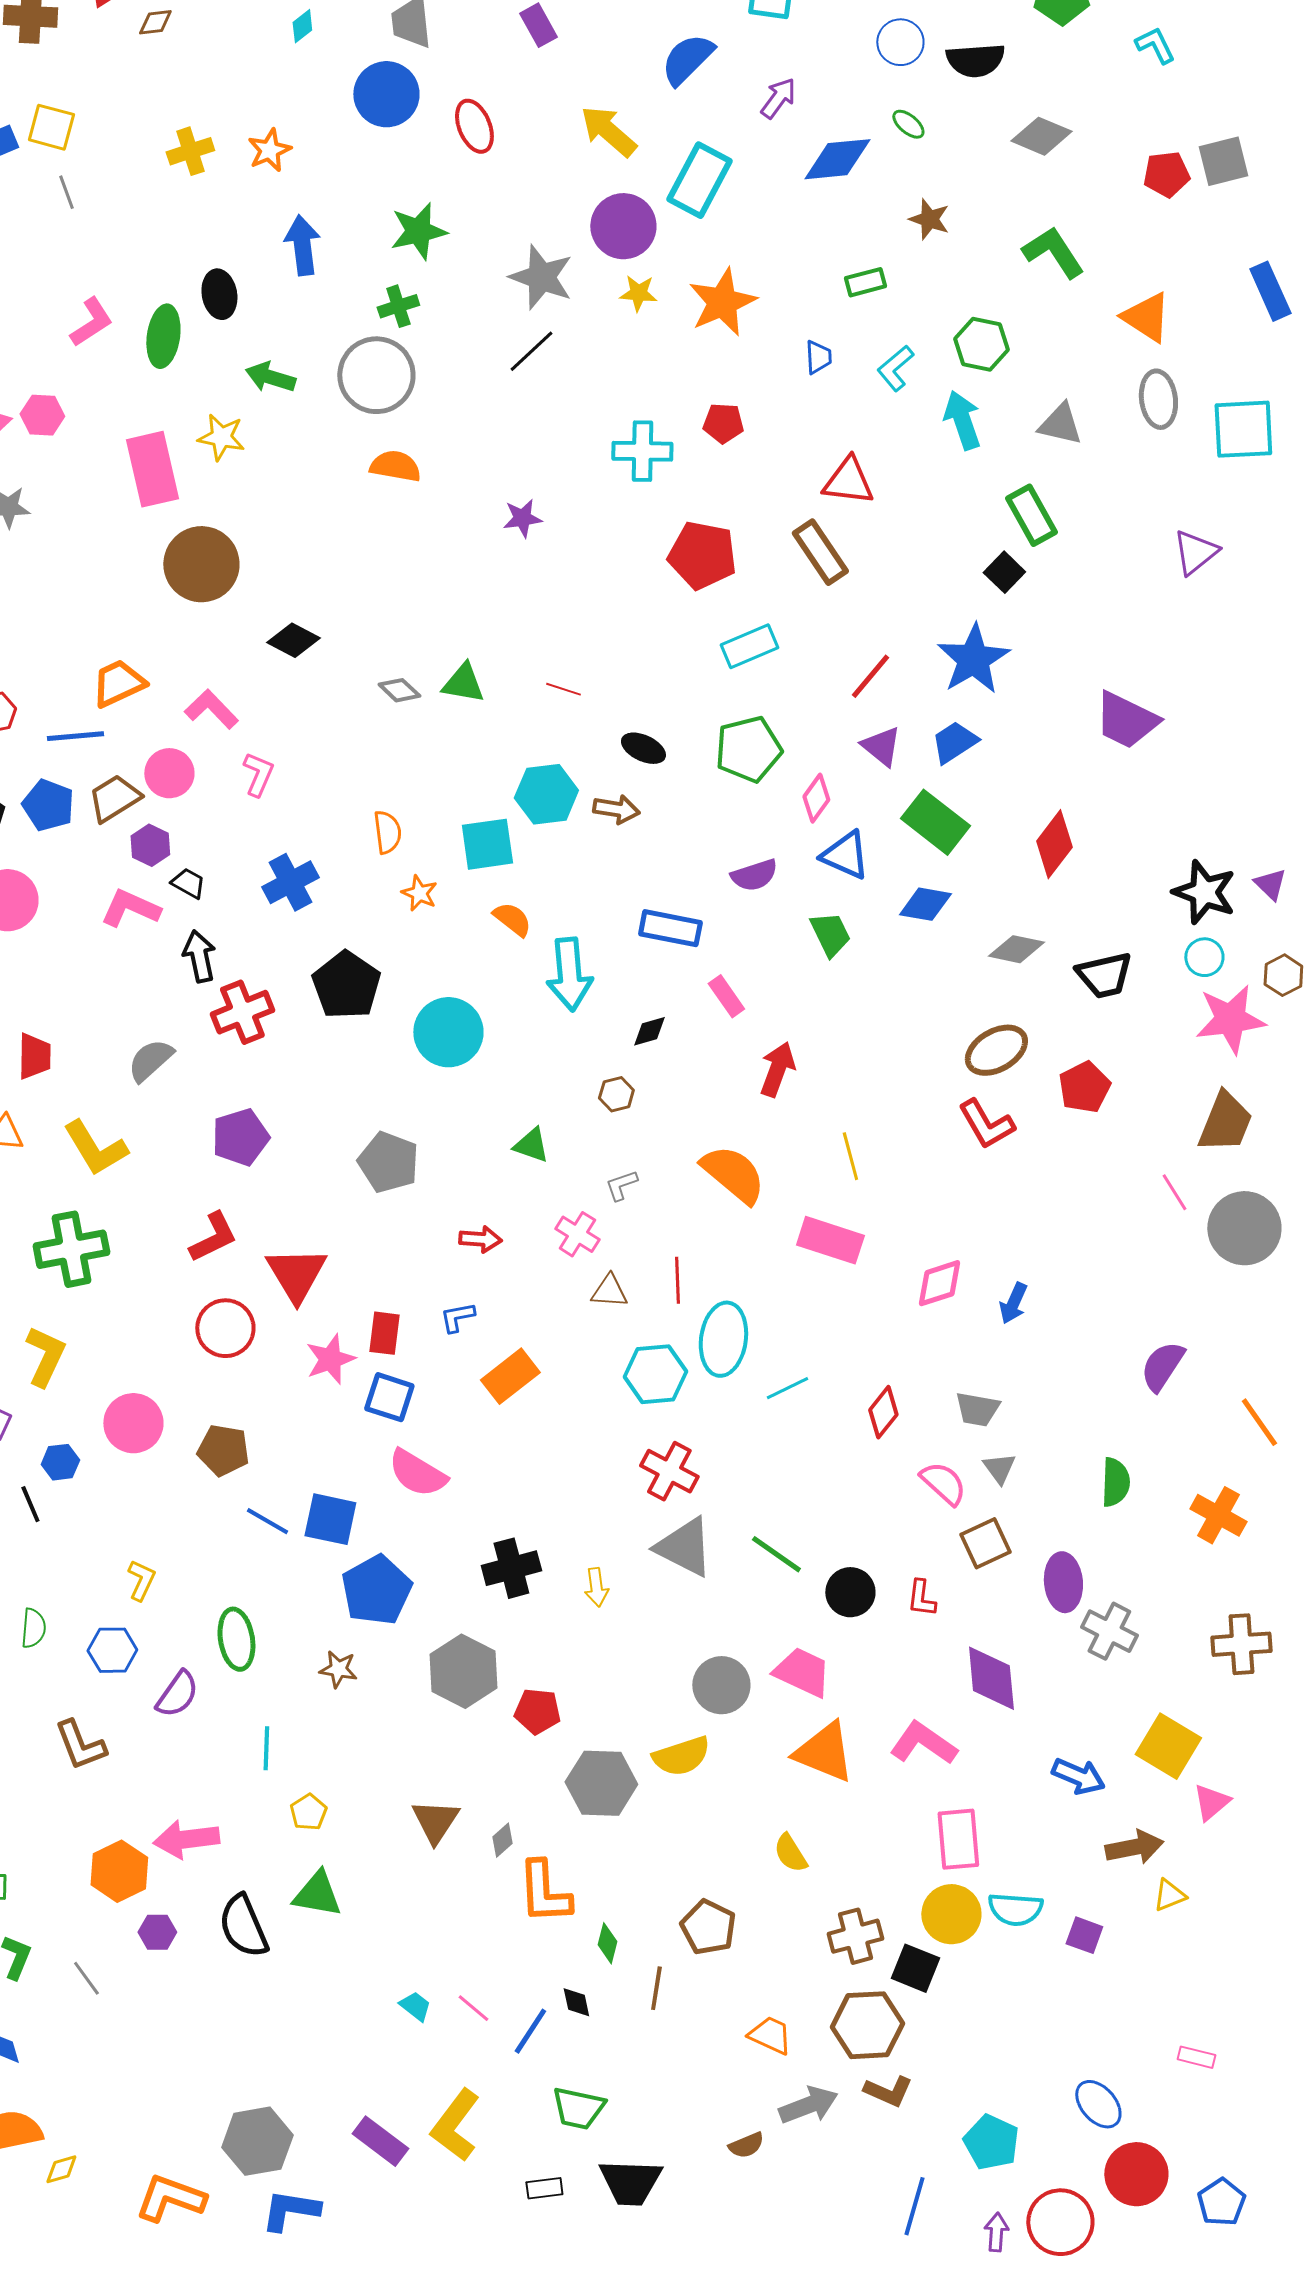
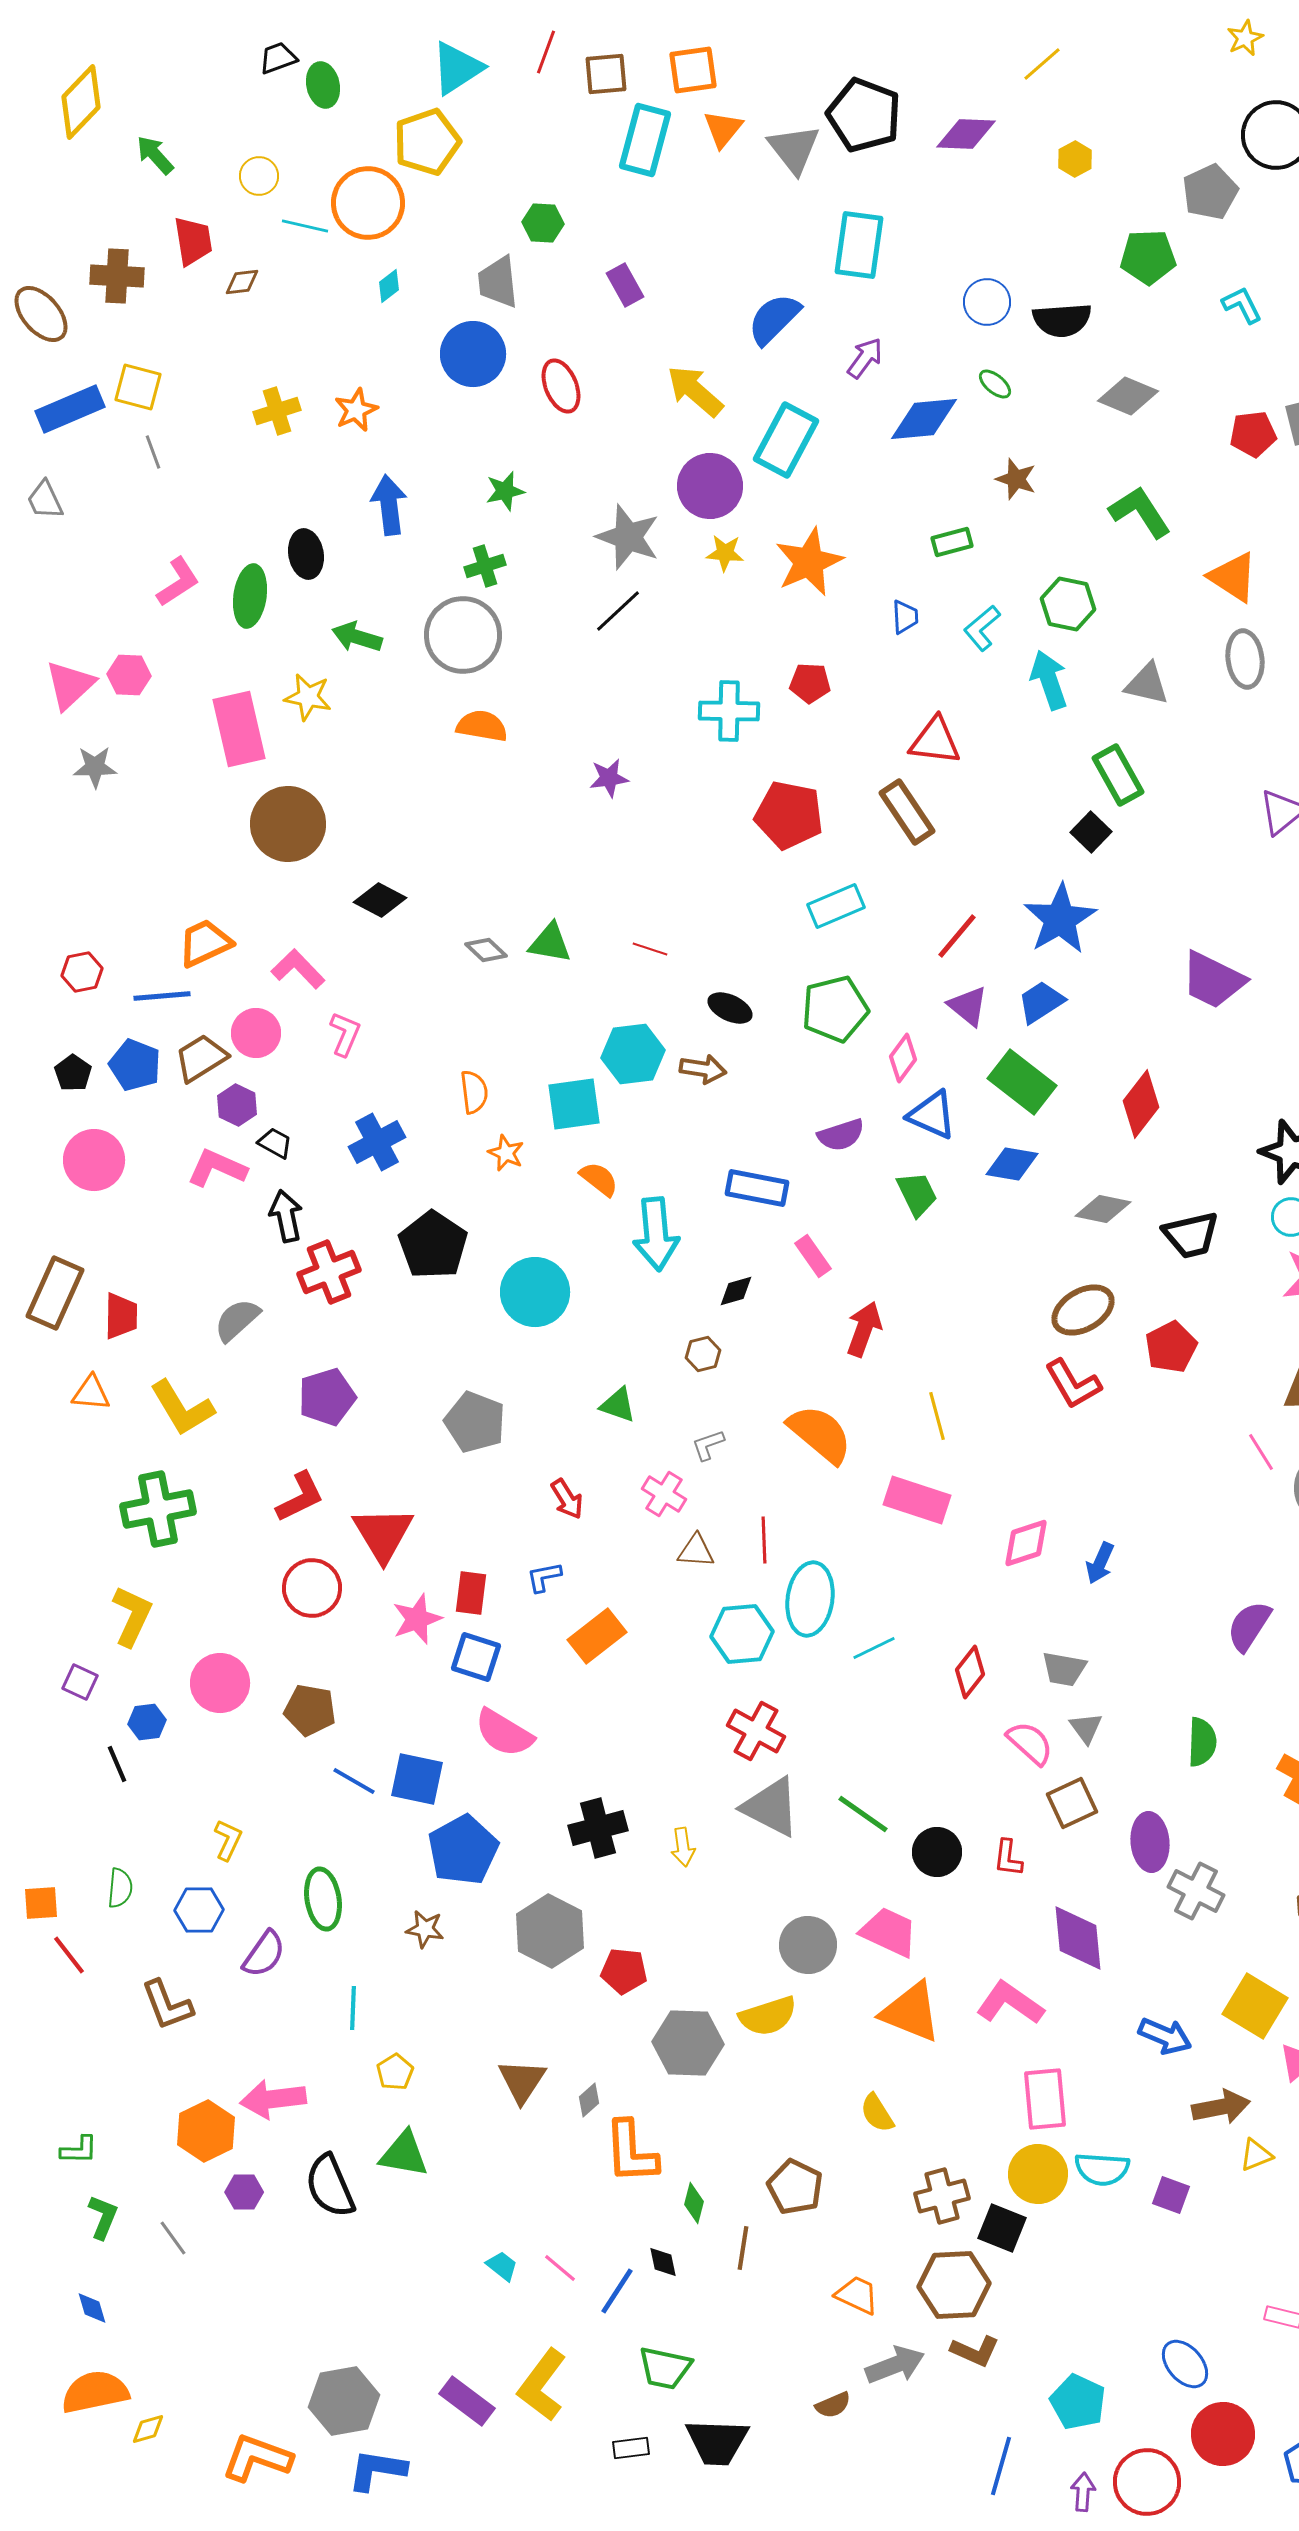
green star: (418, 231) -> (505, 491), size x0.7
red arrow: (480, 1239) -> (567, 1499), turned 54

